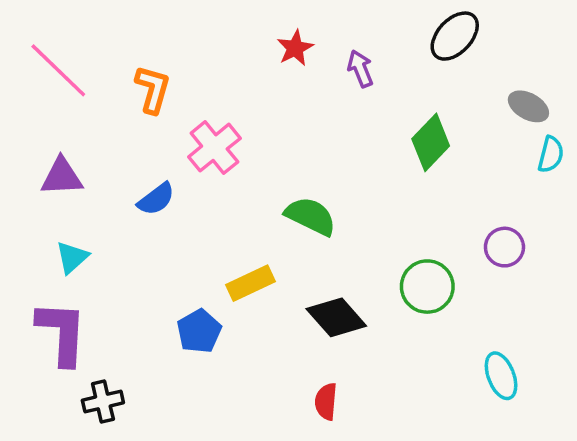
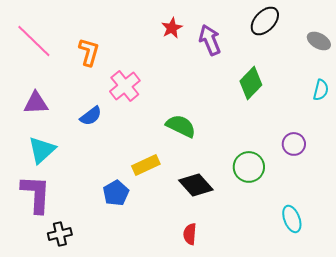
purple arrow: (360, 69) -> (210, 40), size x1.4
gray ellipse: (528, 106) -> (319, 41), moved
cyan triangle: (72, 257) -> (42, 150), size x1.4

